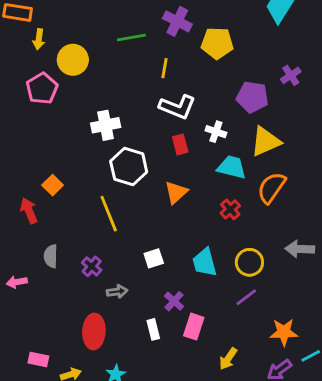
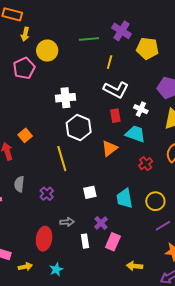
cyan trapezoid: (232, 167) -> (135, 134), moved
gray arrow: (117, 292) -> (67, 222), moved
purple line: (246, 297) -> (163, 226), moved
yellow arrow: (228, 359) -> (135, 266), turned 56

